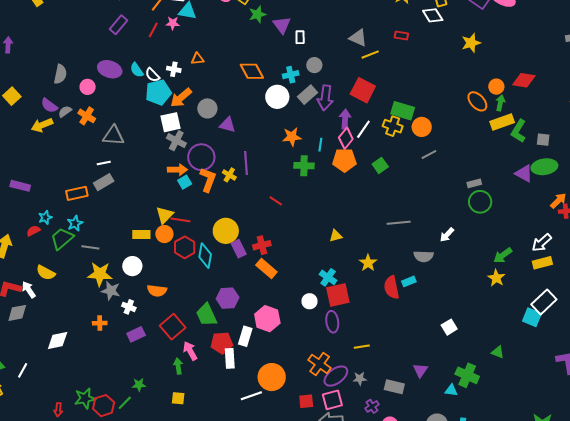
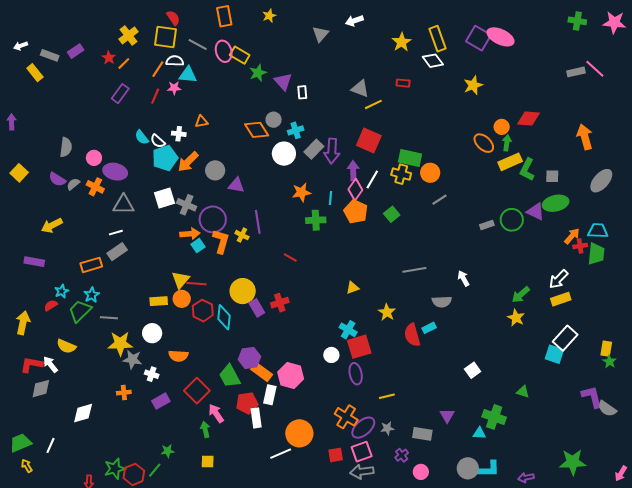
gray circle: (314, 65) -> (274, 120), moved
purple ellipse: (110, 69) -> (115, 172), moved
white square: (170, 122) -> (164, 198), moved
yellow arrow: (42, 125) -> (52, 225), moved
orange pentagon: (344, 160) -> (356, 212), turned 30
green circle: (480, 202) -> (512, 220), moved
white arrow: (447, 235) -> (463, 278), turned 112
orange rectangle: (266, 268) -> (262, 372), moved

